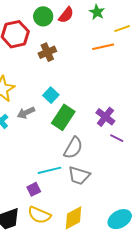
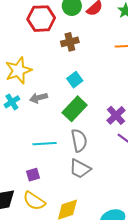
cyan square: (51, 95) -> (75, 80), moved
gray semicircle: (73, 148) -> (79, 140), turned -50
cyan line: (50, 170) -> (45, 144), moved

